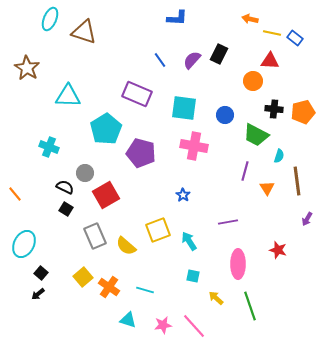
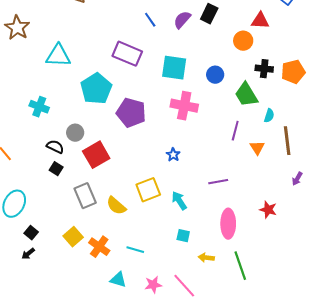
green trapezoid: (256, 135) -> (246, 95), turned 32
yellow arrow: (216, 298) -> (206, 258), turned -35

